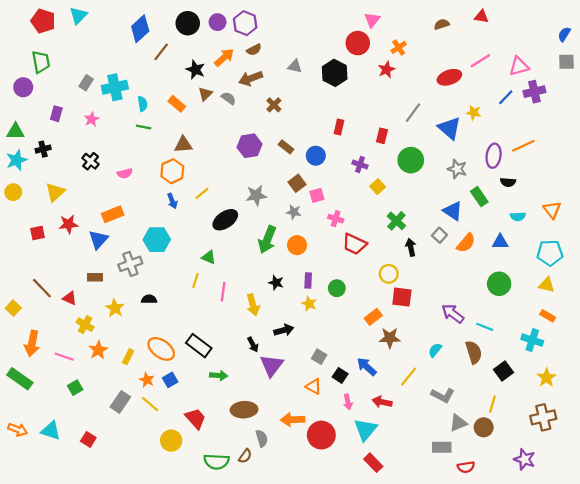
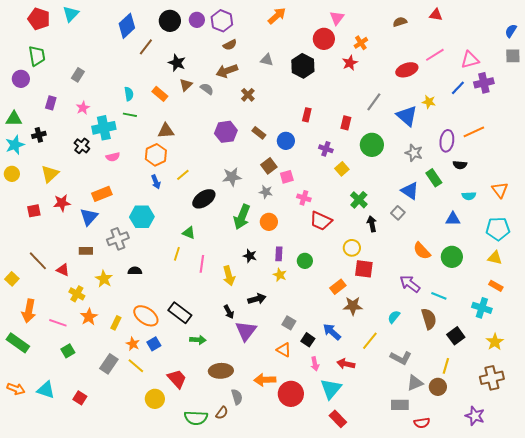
orange arrow: (224, 57) -> (277, 16), moved
cyan cross: (115, 87) -> (104, 128), moved
orange semicircle: (466, 243) -> (422, 251), moved, turned 96

